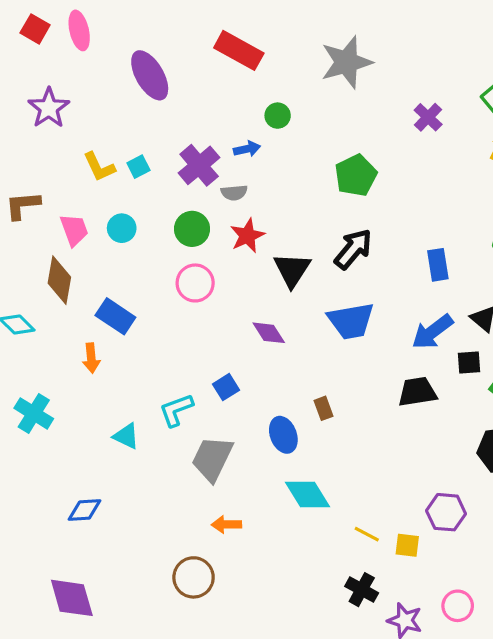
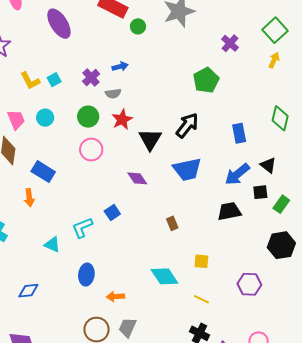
green circle: (278, 116) -> (138, 26), moved
purple cross: (199, 165) -> (91, 78), size x0.7
green pentagon: (356, 175) -> (206, 80), moved
blue ellipse: (283, 435) -> (86, 275), moved, turned 30
gray trapezoid: (212, 459) -> (128, 327), moved, size x0.7
yellow square: (407, 545) -> (201, 261), moved

